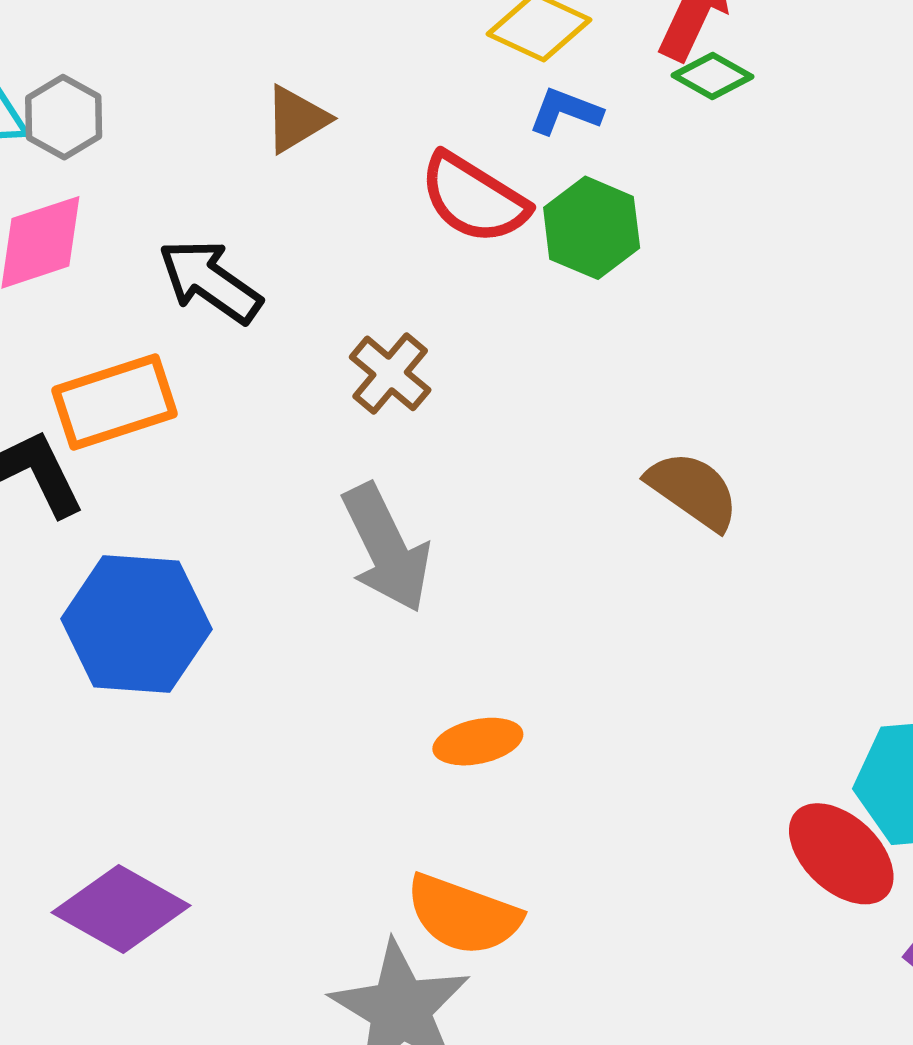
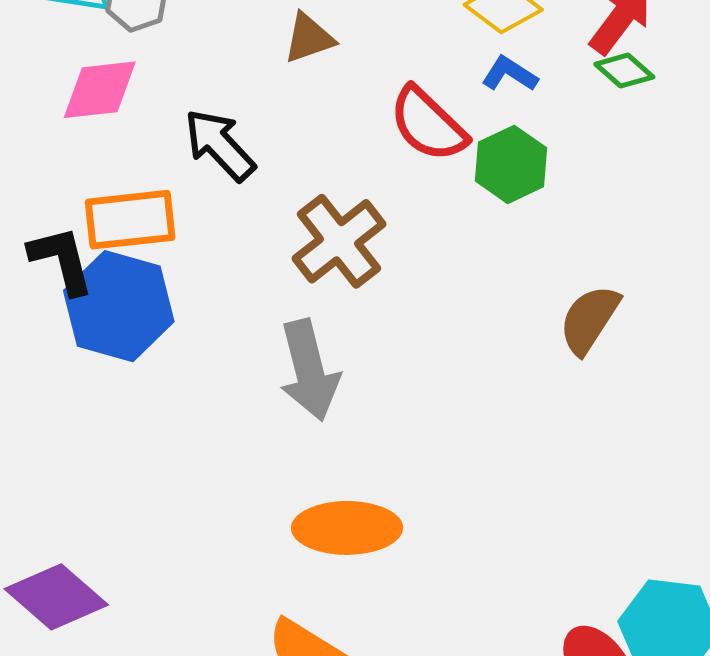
brown cross: (390, 373) -> (339, 241), size x1.5
brown semicircle: (693, 490) -> (589, 319), moved, turned -104
blue hexagon: (136, 624) -> (119, 306), moved
orange ellipse: (478, 742) -> (347, 528), size x1.6

